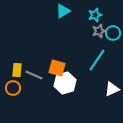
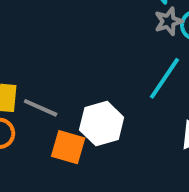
orange square: (57, 68) -> (68, 147), moved

